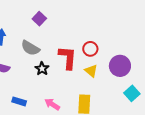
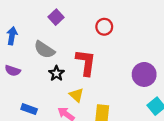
red circle: (90, 49) -> (104, 27), moved
yellow triangle: (91, 71) -> (76, 95), moved

